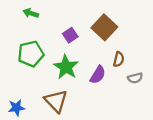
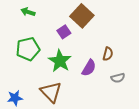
brown square: (104, 27) -> (82, 16), moved
gray semicircle: (135, 78) -> (118, 78), moved

